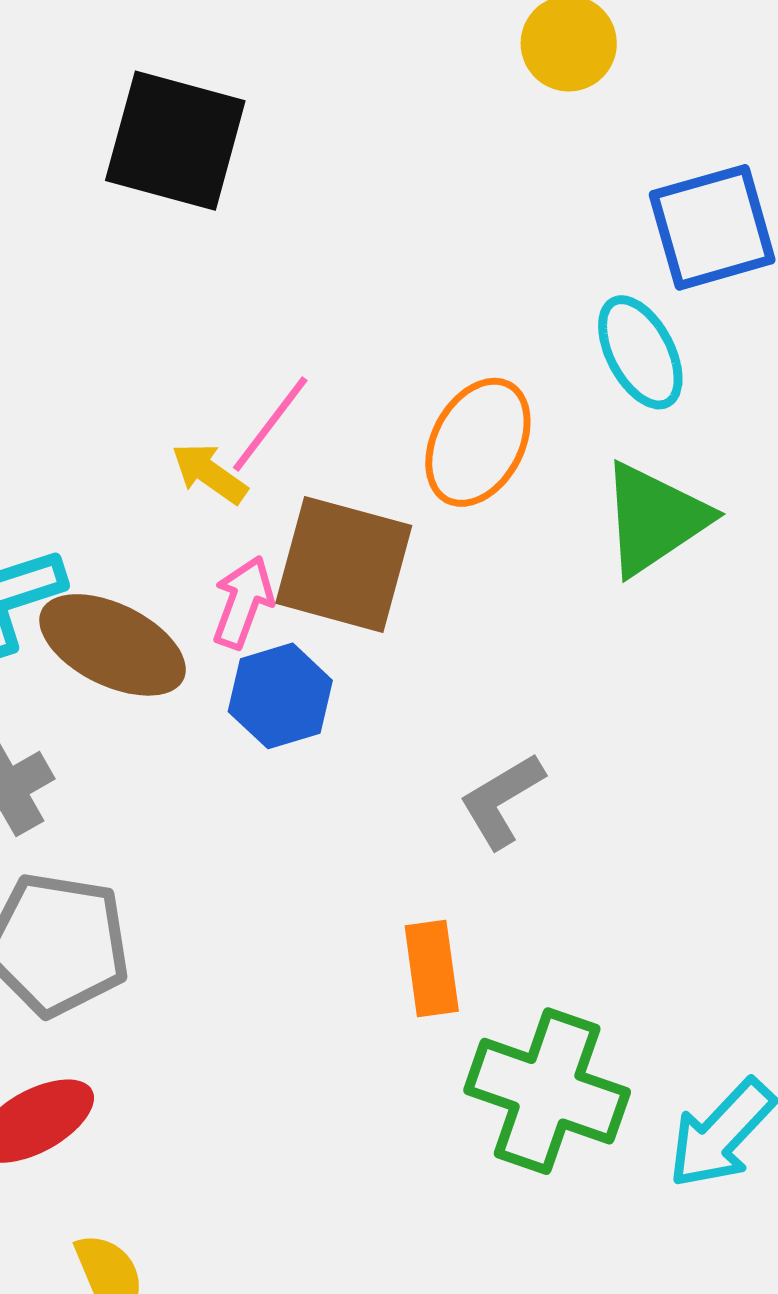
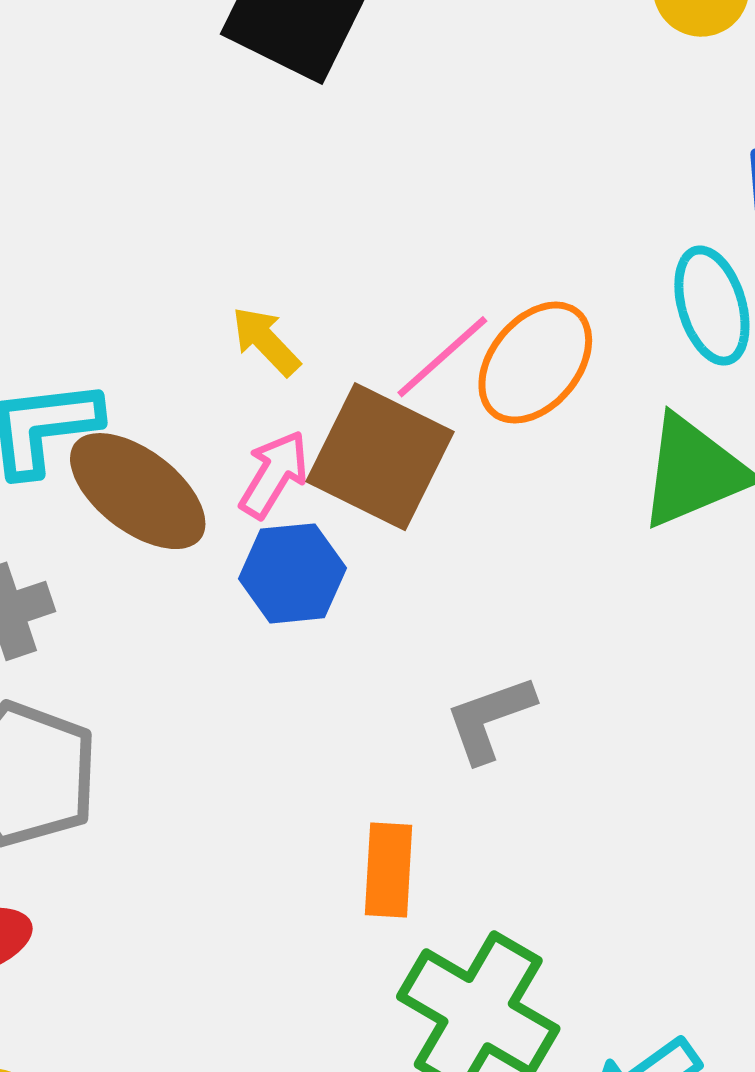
pink line: (270, 424) -> (442, 357), moved

